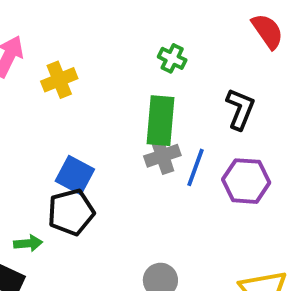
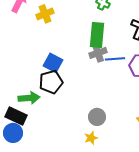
blue line: (195, 167) -> (115, 59), turned 66
green arrow: (28, 243) -> (29, 98), size x1.5

